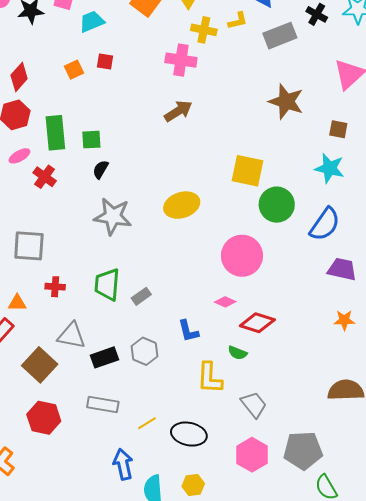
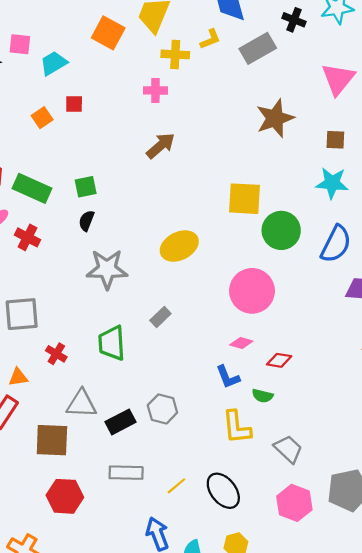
pink cross: (181, 60) -> (155, 90), size x0.7
brown star: (286, 102) -> (275, 118), turned -30
green rectangle: (55, 133) -> (32, 188), turned -52
green square: (91, 140) -> (86, 187), moved
red cross: (55, 287) -> (56, 354), turned 36
gray rectangle: (141, 296) -> (160, 317), moved
red diamond: (257, 323) -> (279, 360), size x0.7
blue L-shape: (188, 331) -> (228, 377), moved
brown square: (40, 365) -> (52, 440), turned -32
black ellipse: (189, 434) -> (223, 491), turned 48

